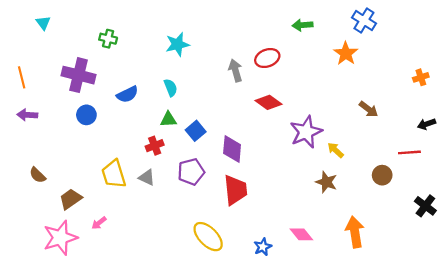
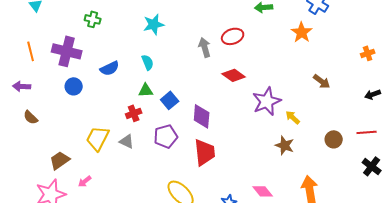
orange line: (22, 77) -> (31, 51), moved
red line: (409, 152) -> (367, 132), moved
yellow trapezoid: (114, 174) -> (98, 138), turned 44
brown semicircle: (38, 175) -> (31, 117), moved

